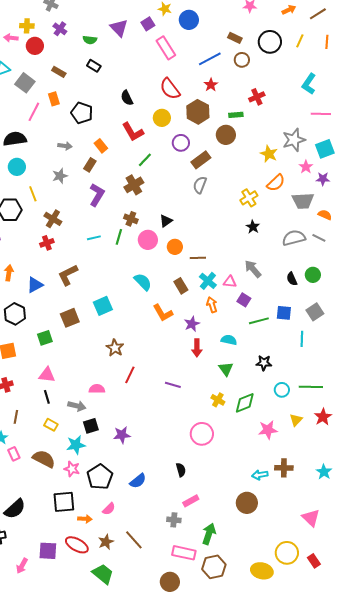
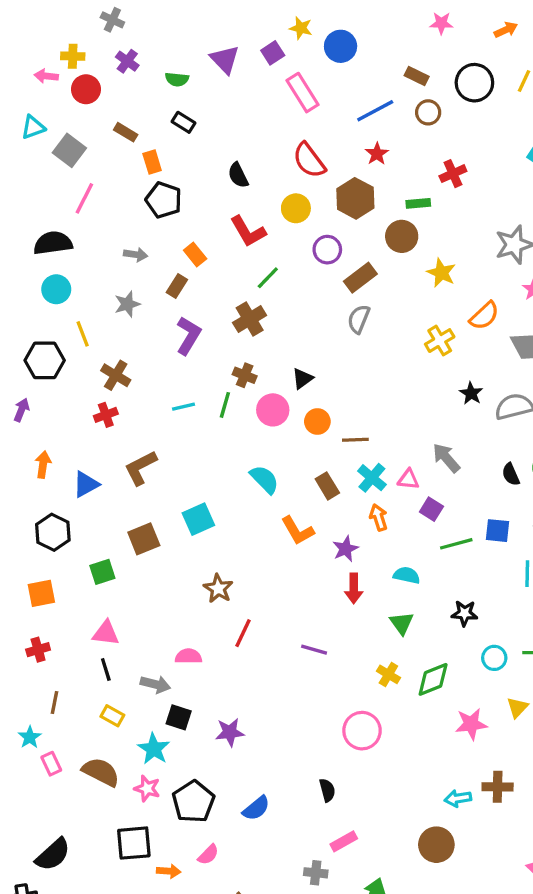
orange rectangle: (54, 99) -> (152, 162), moved
yellow star: (269, 154) -> (441, 273), moved
black star: (253, 227) -> (471, 393), moved
black square: (91, 426) -> (179, 717), turned 35
cyan star: (76, 445) -> (154, 749), turned -30

